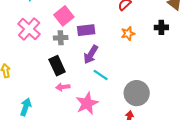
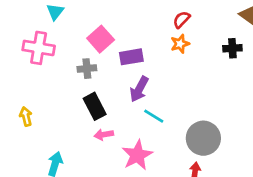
pink cross: (29, 29) -> (39, 48), moved, turned -30
orange star: (128, 34) -> (180, 44), moved
gray cross: (61, 38) -> (87, 69), moved

